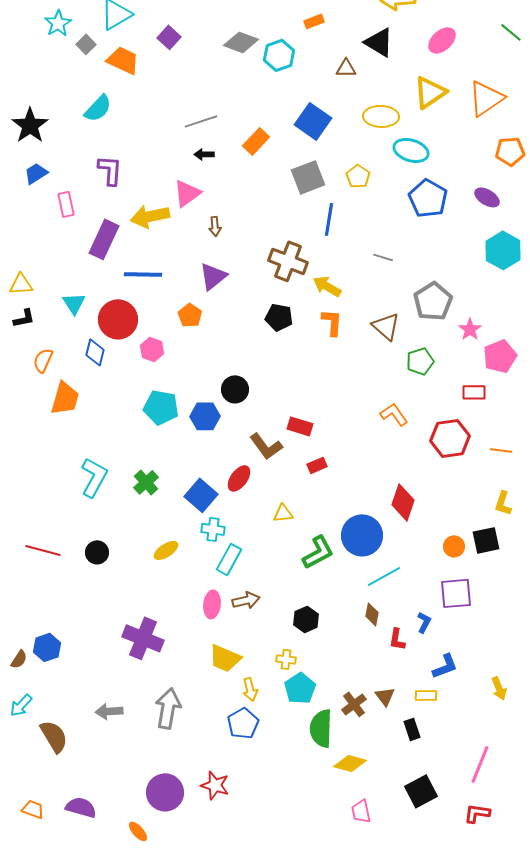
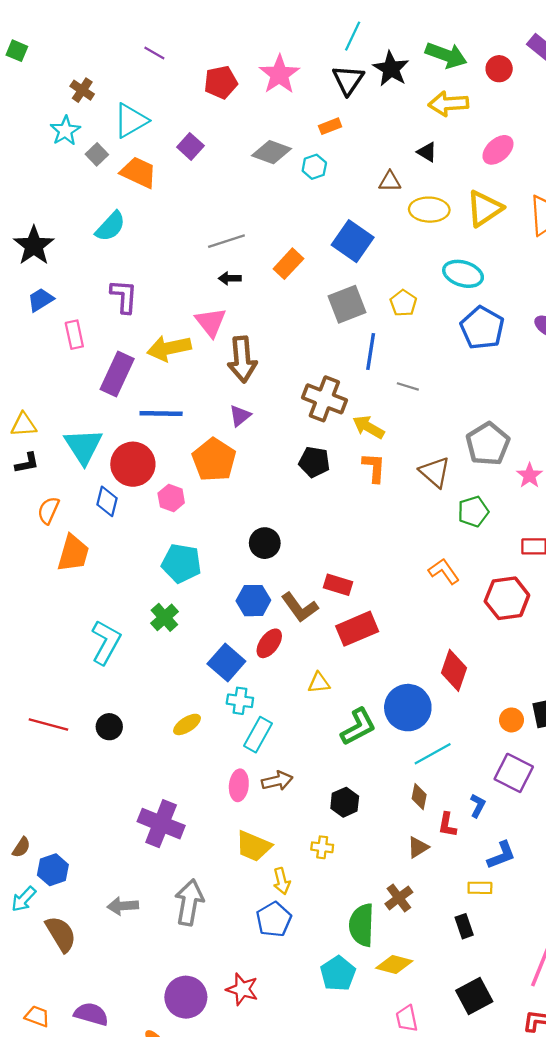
orange rectangle: (314, 21) -> (330, 126), moved
black triangle: (379, 42) -> (427, 152), size x0.6
cyan hexagon: (279, 55) -> (314, 167), size x0.7
yellow ellipse: (381, 116) -> (429, 210), moved
pink triangle: (187, 193) -> (211, 322), turned -32
brown arrow: (215, 226) -> (242, 359), size x2.0
gray line: (383, 257) -> (408, 386), moved
purple triangle: (213, 276) -> (240, 416), size x0.7
cyan triangle: (74, 303) -> (83, 446), size x1.5
orange pentagon: (190, 315) -> (214, 460), size x1.6
blue hexagon: (205, 416) -> (253, 601), moved
red rectangle: (317, 465) -> (357, 629), size x1.8
green cross: (146, 482) -> (164, 617), moved
purple square: (456, 593) -> (514, 773), turned 32
blue hexagon: (47, 647) -> (53, 870), moved
cyan pentagon: (300, 688) -> (338, 973), moved
brown triangle: (385, 696) -> (418, 847), moved, turned 35

